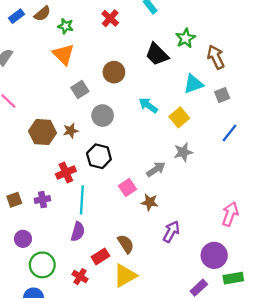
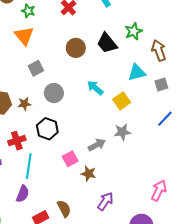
brown circle: (114, 72) -> (76, 48), moved

